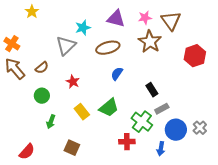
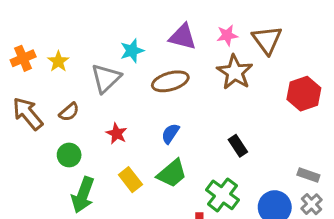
yellow star: (32, 12) -> (58, 61), moved
orange cross: (12, 44) -> (23, 58), moved, turned 35
blue semicircle: (117, 74) -> (170, 134), moved
gray rectangle: (162, 109) -> (308, 175), moved, turned 48
green arrow: (51, 122) -> (83, 195), size x1.6

